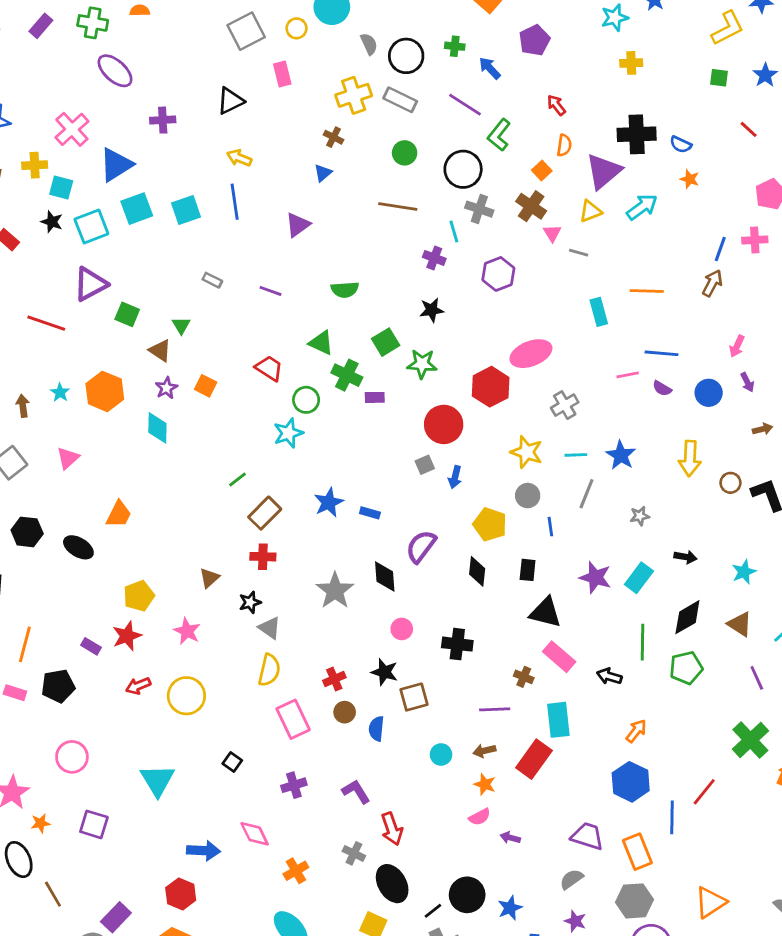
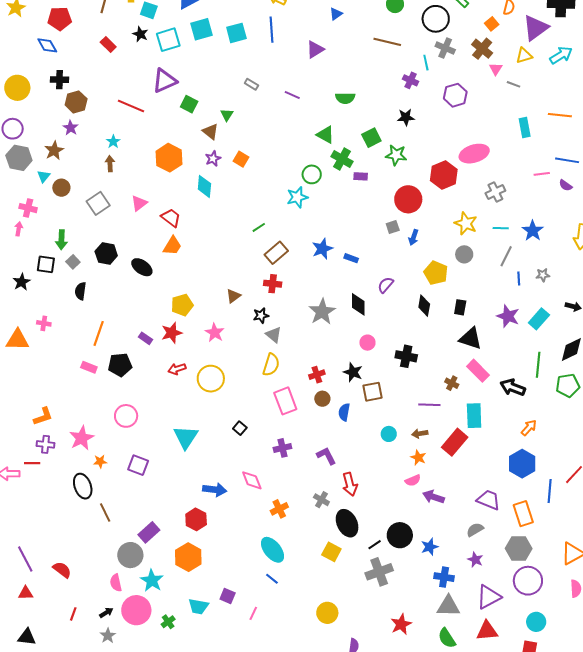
red trapezoid: (269, 368) -> (171, 218), moved
cyan star: (60, 393) -> (113, 142), moved
blue line: (550, 527) -> (519, 278), moved
purple semicircle: (421, 546) -> (386, 285), size x0.7
black arrow: (609, 676) -> (513, 387), size x1.4
purple arrow: (510, 838) -> (434, 497), size x1.5

